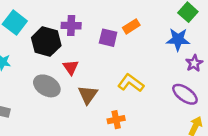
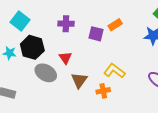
black hexagon: (46, 42) -> (32, 47), moved
orange cross: (116, 120) -> (103, 91), moved

